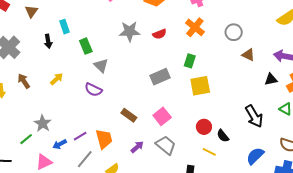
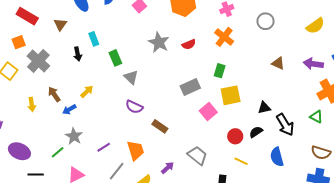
gray star: (130, 31) -> (159, 42), turned 30
gray circle: (234, 32) -> (266, 21), moved
black triangle: (271, 79) -> (264, 108), moved
purple semicircle: (93, 90) -> (134, 107), moved
pink square: (162, 116) -> (208, 112), moved
purple line: (80, 136) -> (104, 147), moved
black semicircle: (223, 136) -> (256, 132), moved, turned 96
blue arrow: (60, 144) -> (69, 109), moved
purple arrow: (137, 147) -> (168, 168), moved
blue semicircle: (255, 156) -> (277, 157), moved, turned -60

